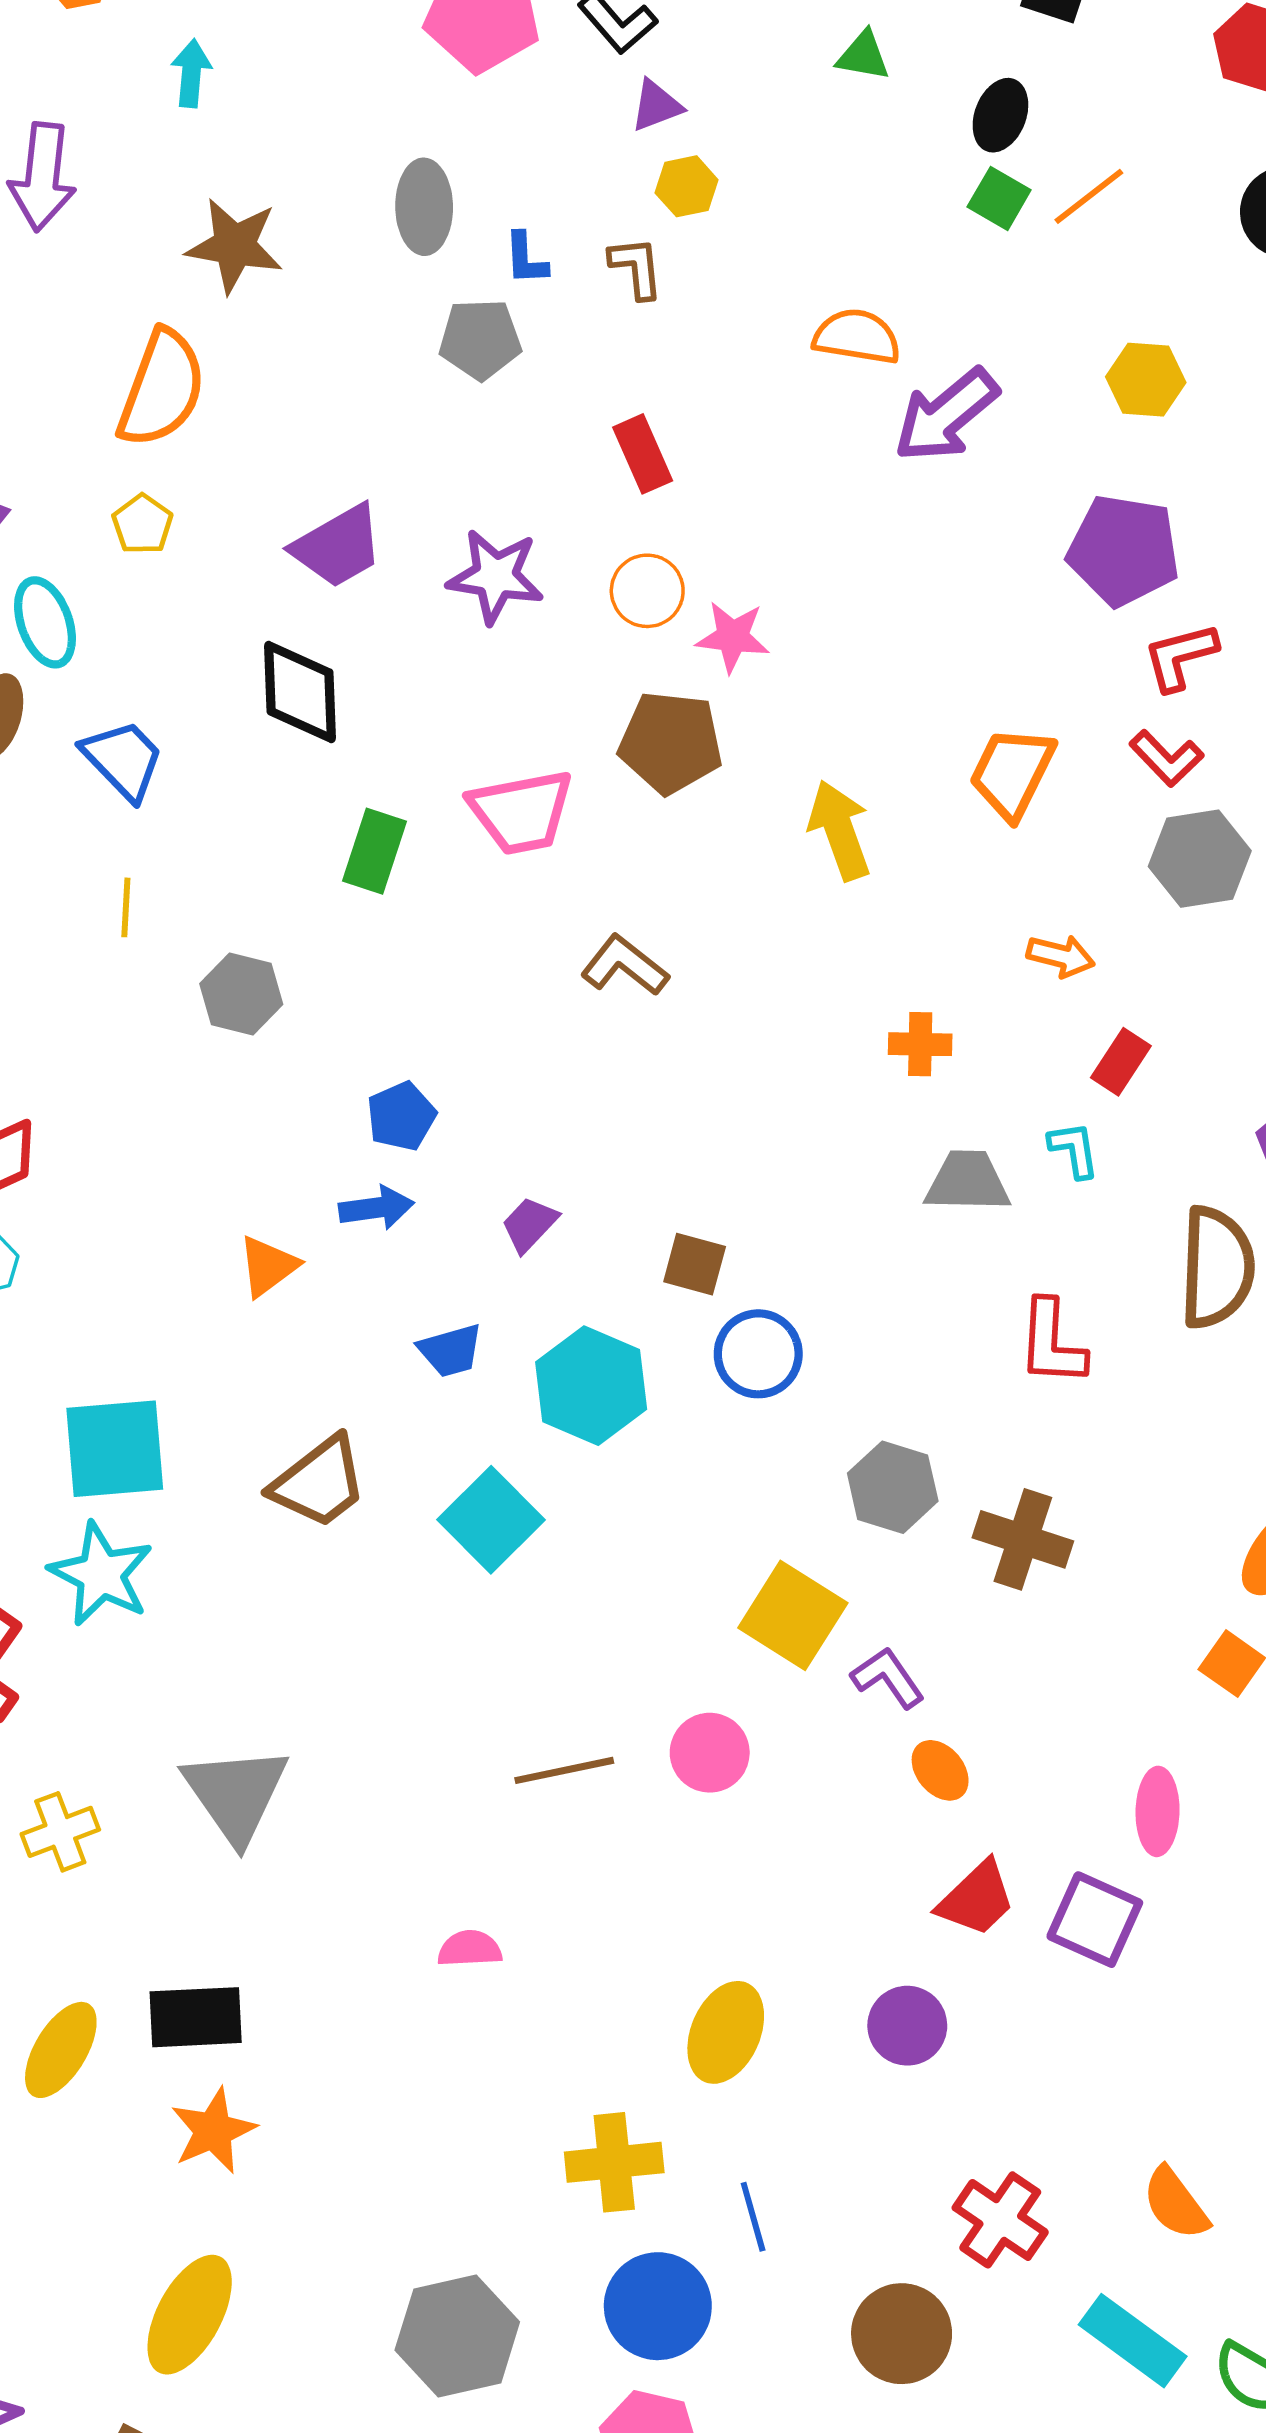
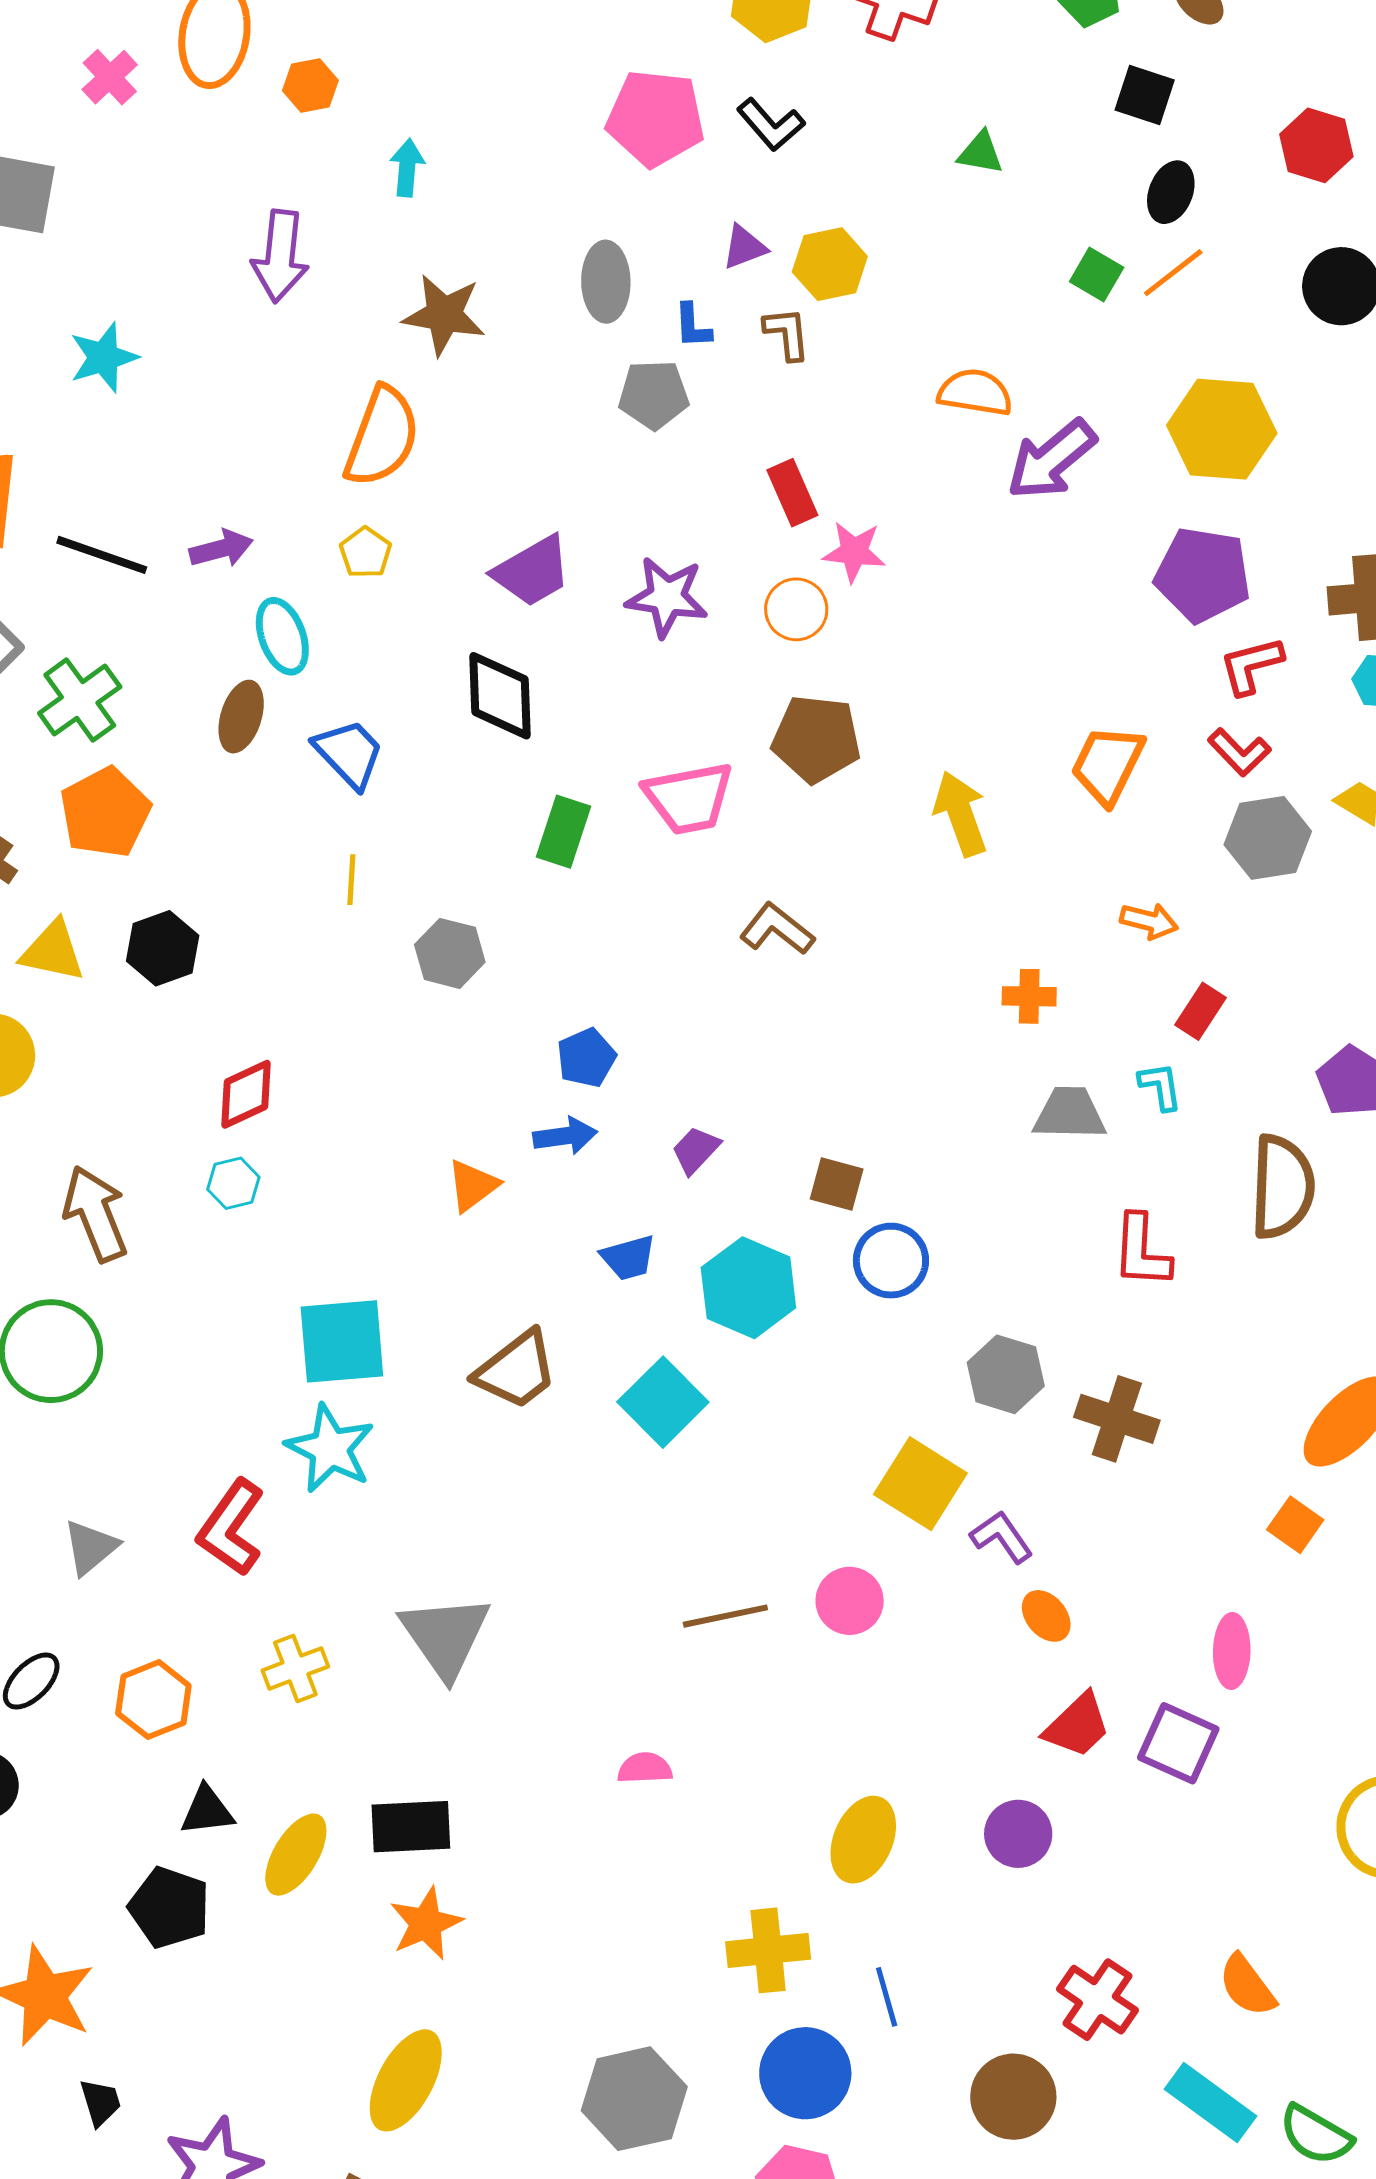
purple triangle: (656, 106) -> (744, 247), moved
black ellipse: (1000, 115) -> (1171, 192), moved
yellow hexagon: (687, 186) -> (830, 264), size x1.4
yellow hexagon: (1146, 380) -> (1222, 429), size x1.6
pink star: (733, 637) -> (854, 552), moved

